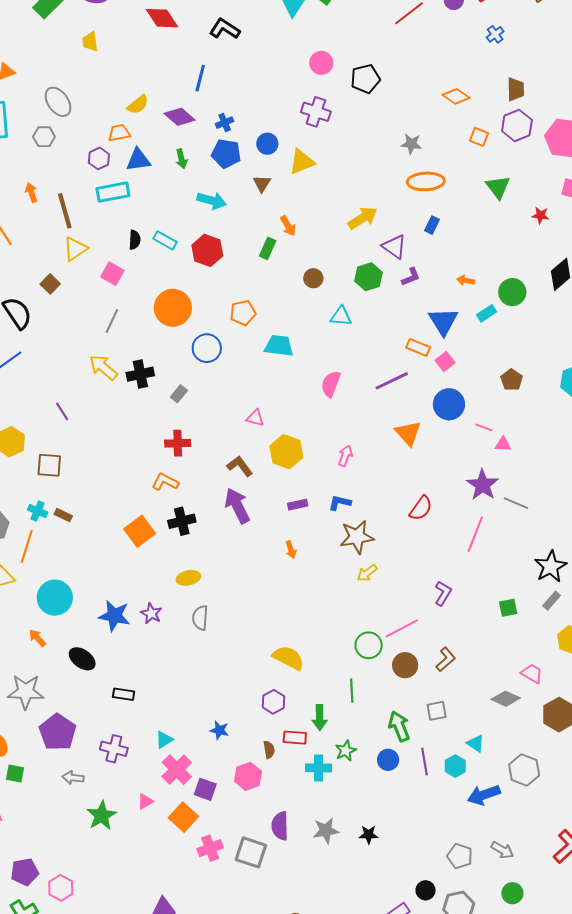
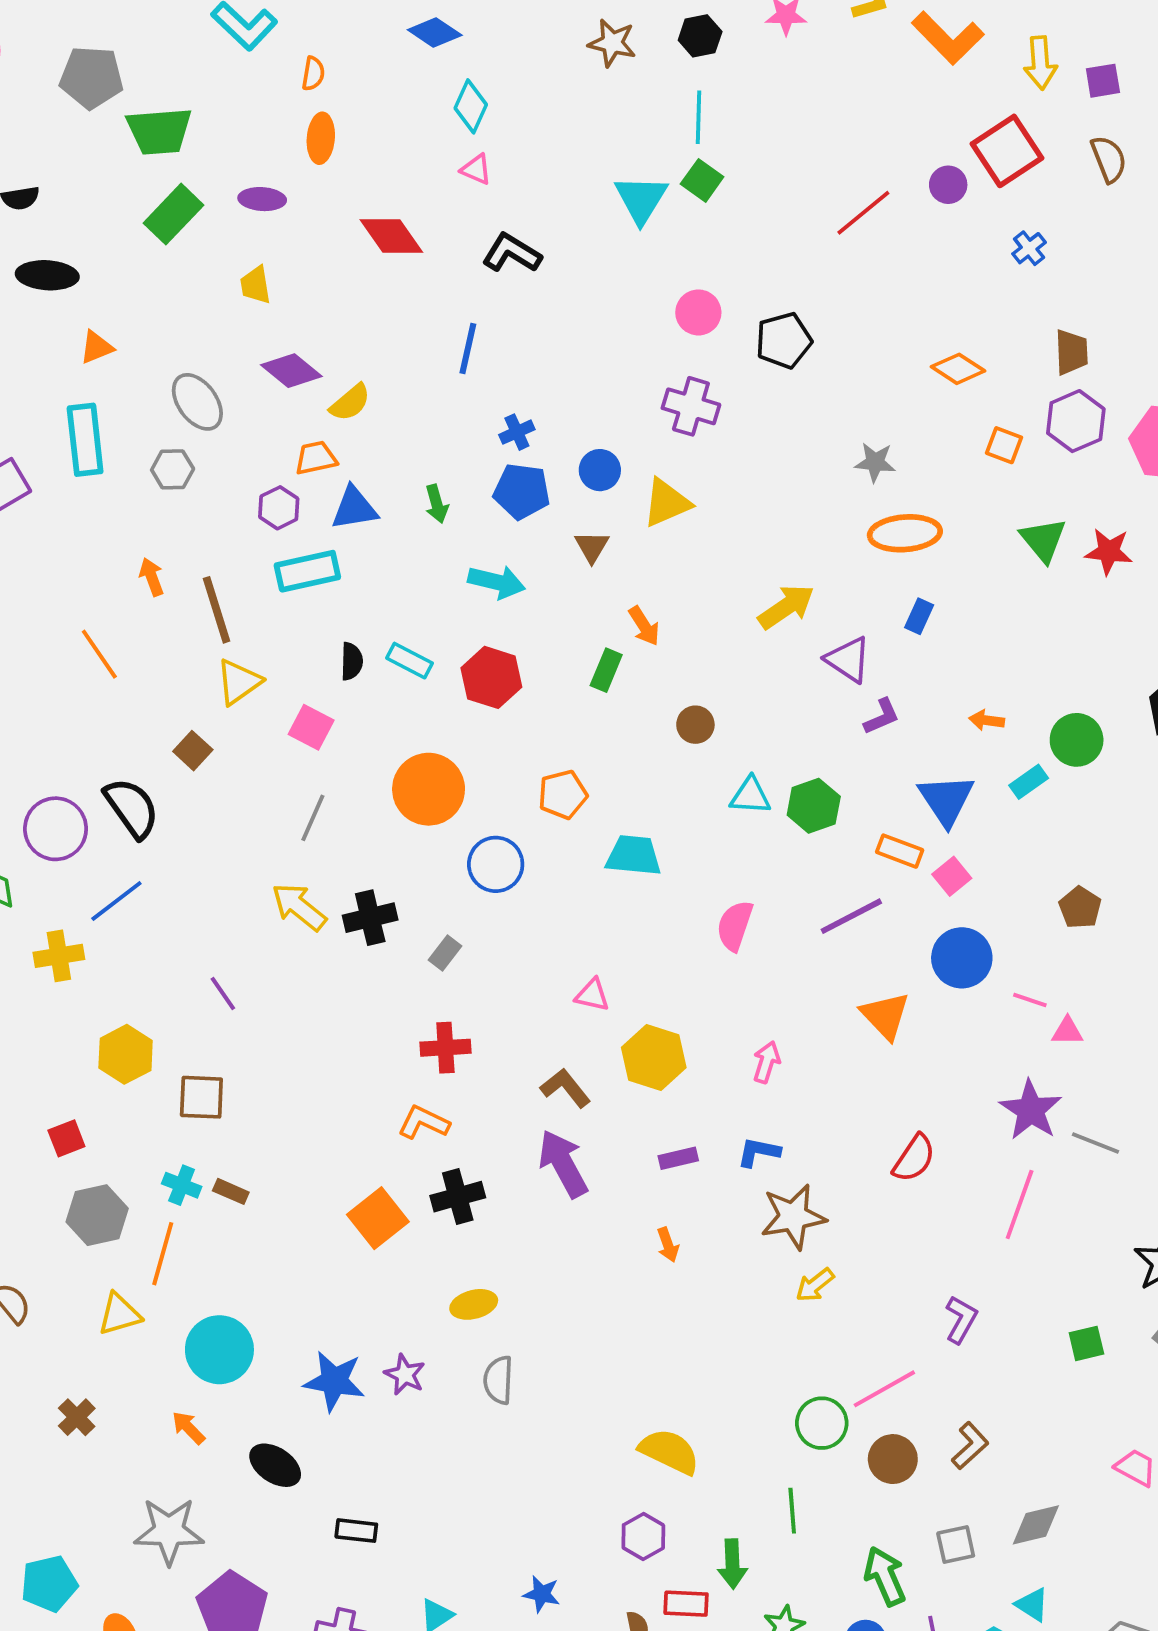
purple diamond: (180, 117) -> (291, 371), moved
red star: (541, 215) -> (1109, 552), moved, size x1.4
green hexagon: (369, 277) -> (814, 806), moved
gray diamond: (506, 699) -> (1036, 1525), moved, turned -36

